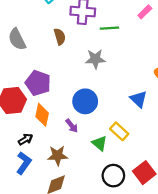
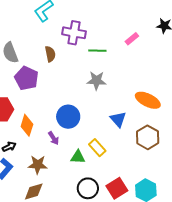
gray star: (95, 59) -> (96, 81), moved
purple pentagon: (38, 83) -> (26, 78), moved
green triangle: (100, 143) -> (78, 157), turned -42

